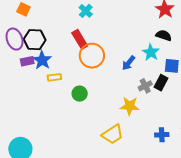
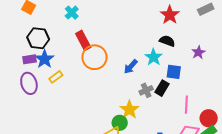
cyan cross: (86, 11) -> (72, 13), moved
purple ellipse: (15, 39) -> (29, 83), moved
yellow rectangle: (54, 77) -> (56, 77), turned -32
green circle: (80, 94) -> (120, 123), moved
yellow star: (130, 106) -> (129, 110), turned 30

